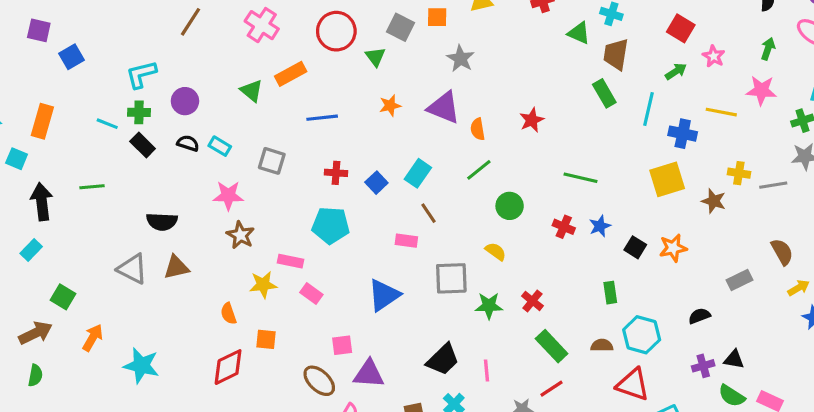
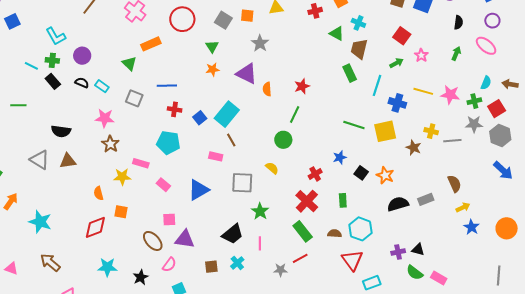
green triangle: (375, 57) -> (212, 46), moved
cyan L-shape: (141, 74) -> (56, 36), turned -110
pink star: (761, 90) -> (450, 95), moved
green triangle: (252, 91) -> (129, 63), moved
blue line: (322, 118) -> (167, 86), moved
green line: (479, 170) -> (295, 114), moved, turned -30
cyan rectangle: (418, 173) -> (227, 114), size x1.4
green line: (580, 178) -> (354, 125), moved
red cross: (564, 227) -> (315, 174), moved, turned 32
orange star: (673, 248) -> (385, 175), turned 30
pink rectangle: (311, 294) -> (163, 185), moved
red cross: (532, 301) -> (307, 201), moved, size x1.6
green star: (489, 306) -> (260, 211), moved, turned 30
black semicircle: (699, 316) -> (398, 204), moved, size x1.5
red triangle: (633, 385) -> (352, 260), turned 30

